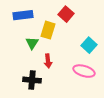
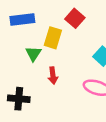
black cross: (32, 80) -> (19, 99), moved

